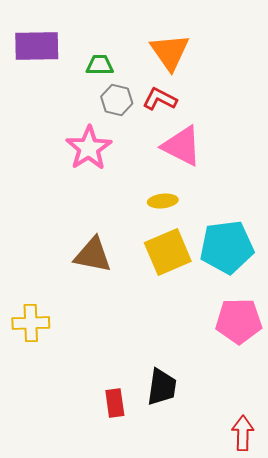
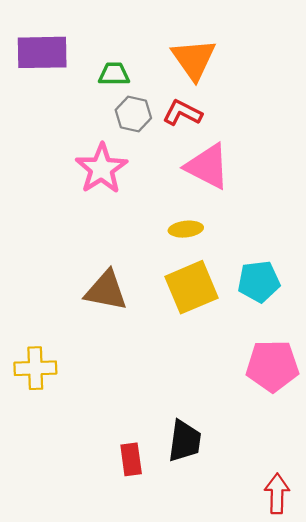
cyan pentagon: (227, 247) -> (259, 282), size x0.7

